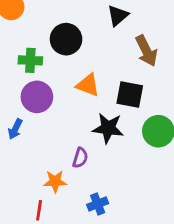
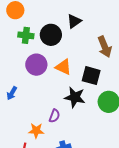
black triangle: (118, 16) -> (74, 21), moved
green cross: (30, 60) -> (26, 35), moved
purple circle: (37, 97) -> (36, 65), moved

